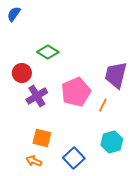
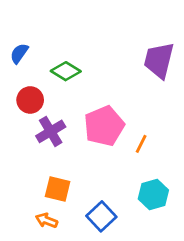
blue semicircle: (14, 14) -> (19, 53), moved
purple trapezoid: (116, 75) -> (159, 60), moved

